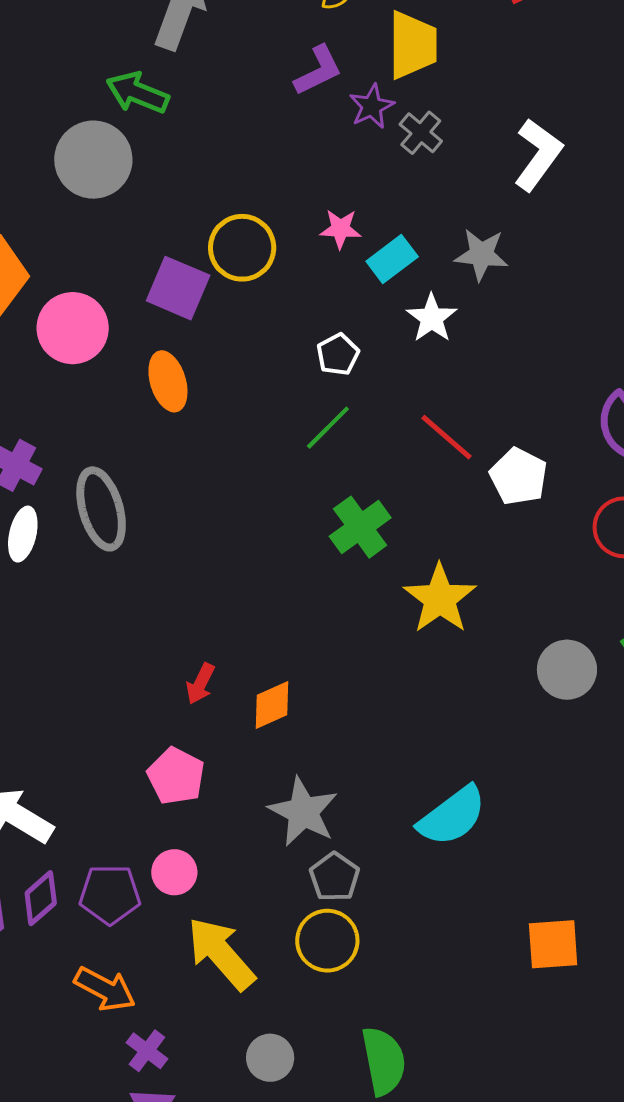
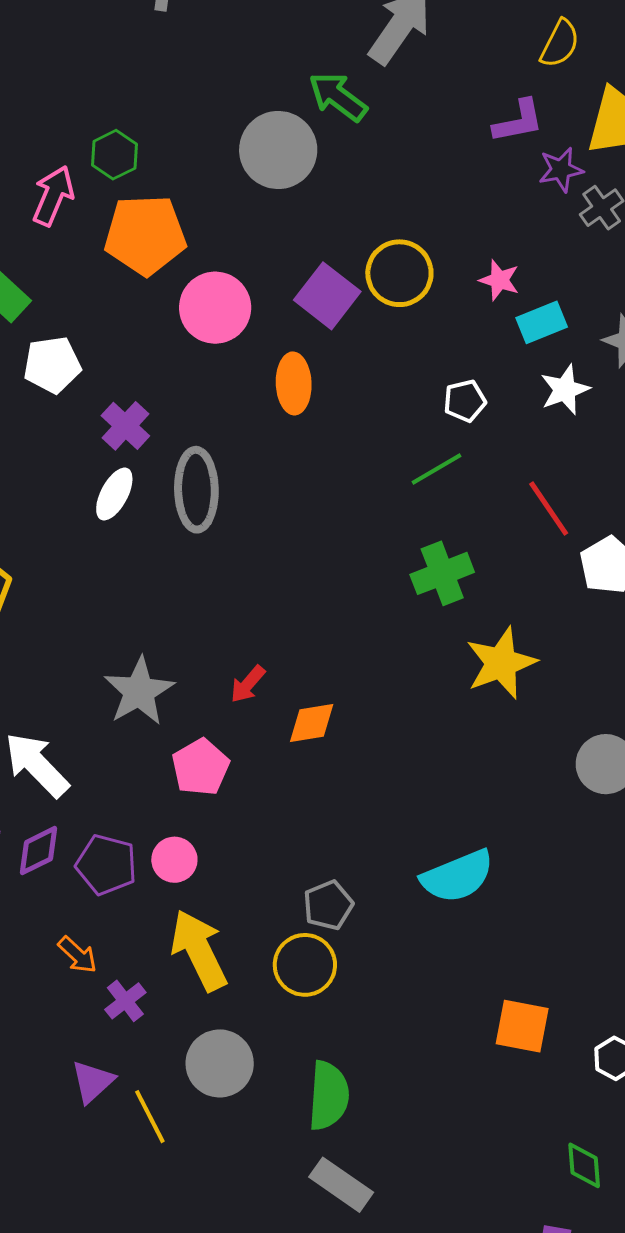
gray star: (303, 812) -> (139, 691), moved
orange arrow: (105, 989) -> (77, 955), size x0.7
purple cross: (147, 1051) -> (125, 1001), moved
gray circle: (270, 1058) -> (220, 1063), size x1.4

